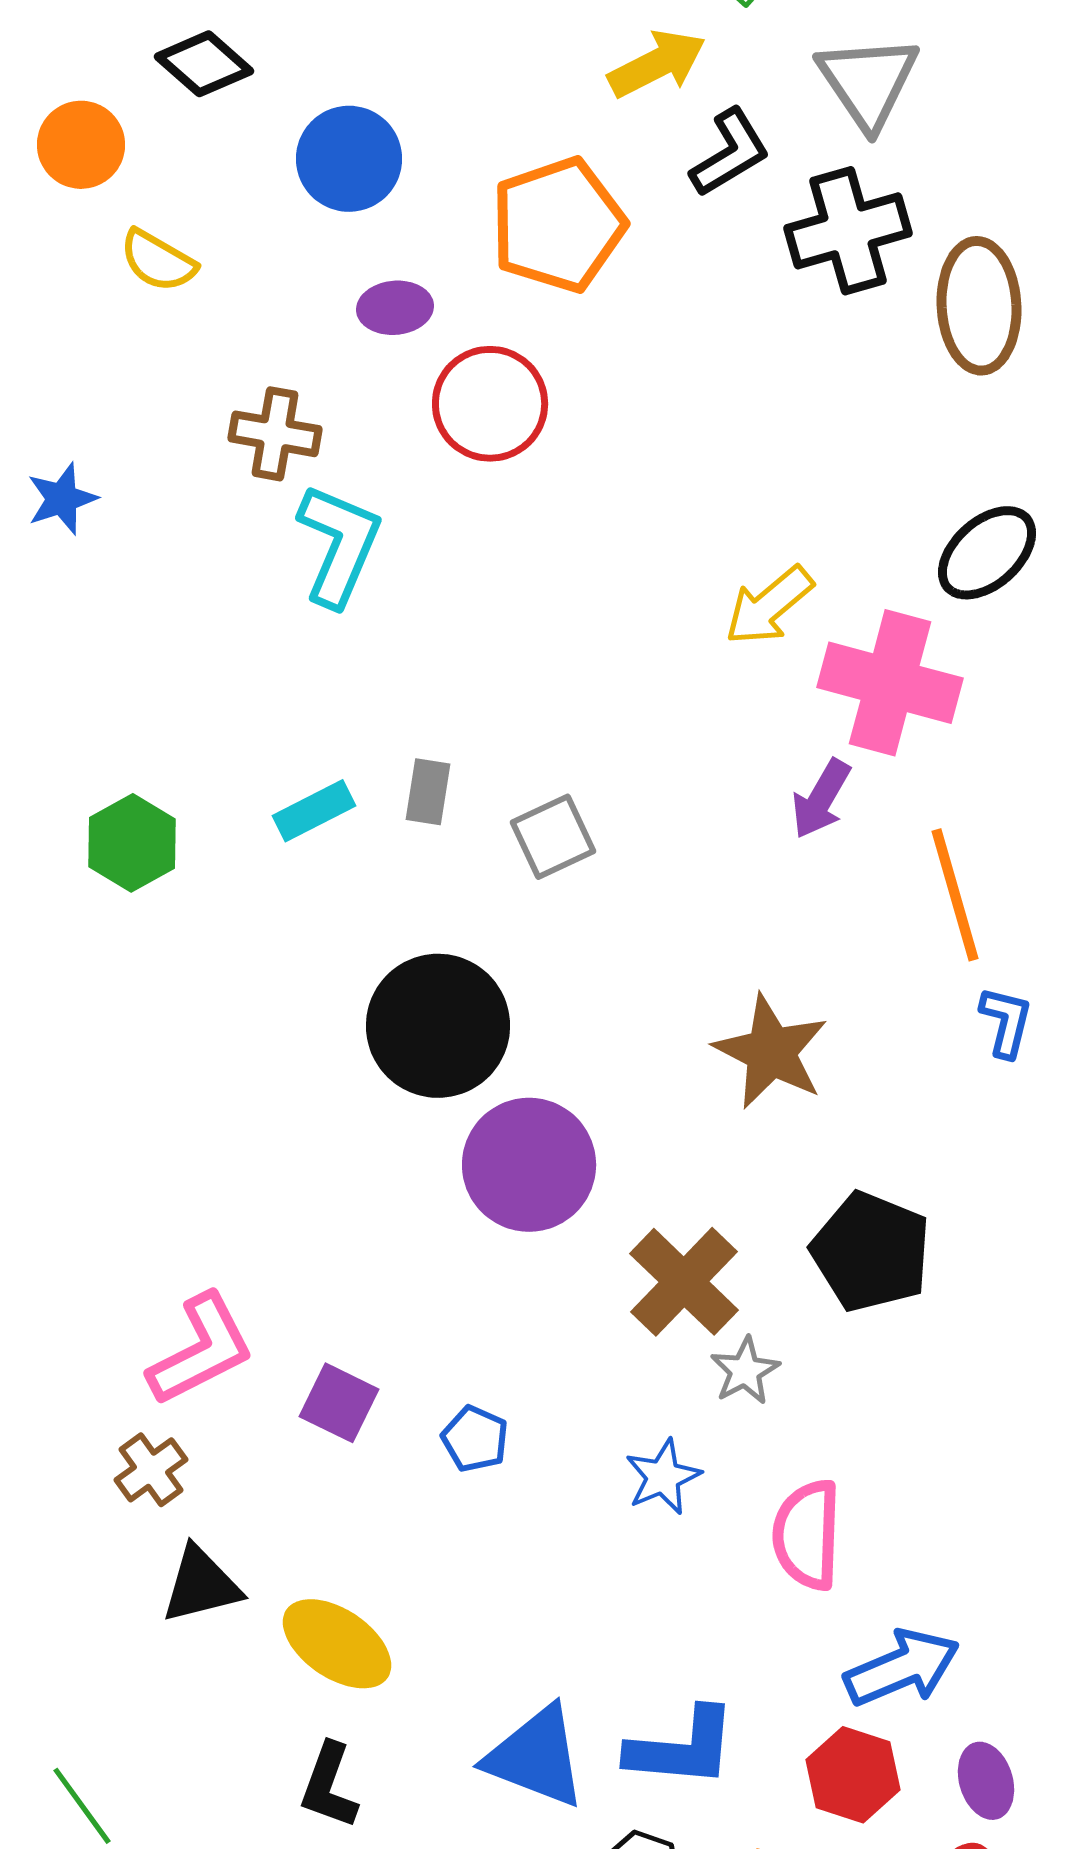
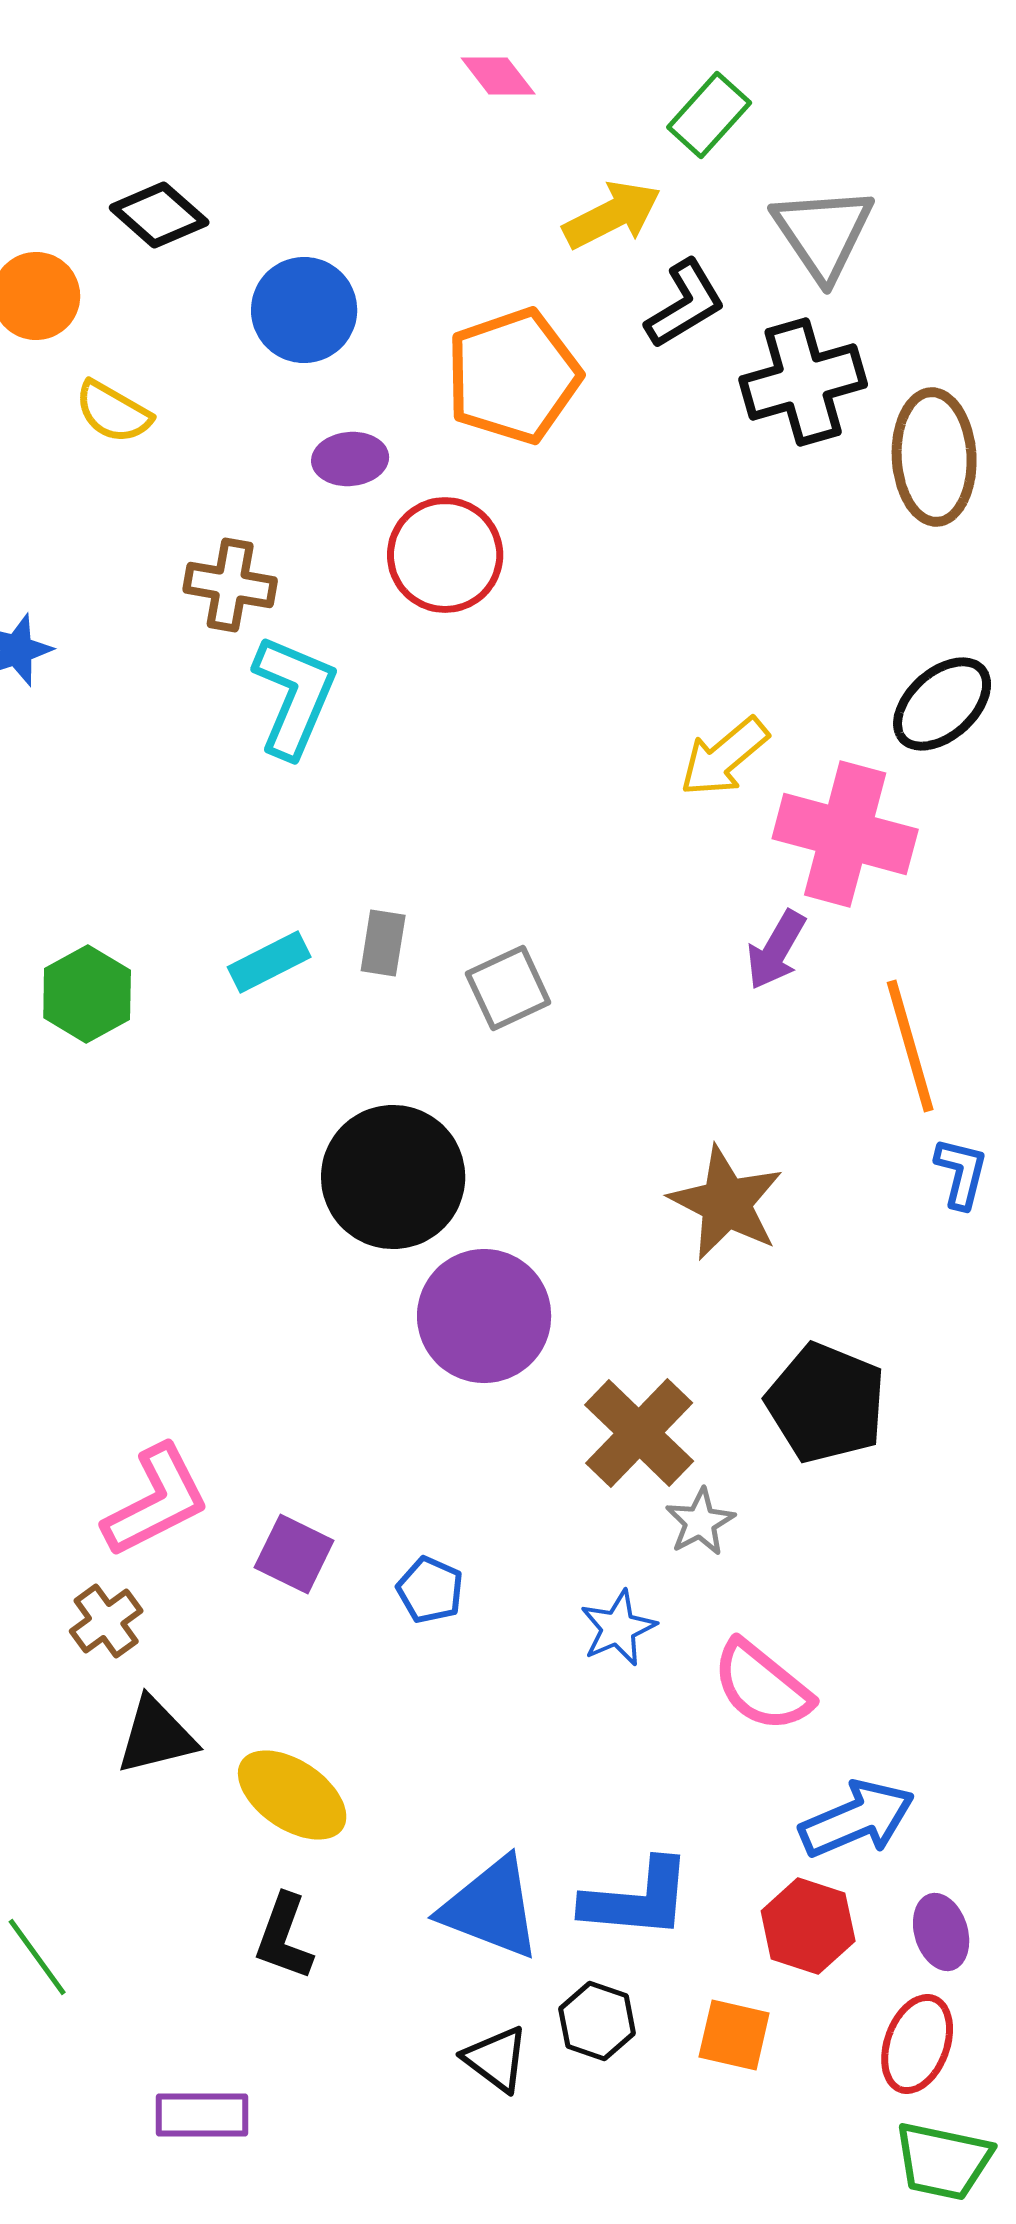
pink semicircle: (807, 1535) -> (762, 1686), turned -53

